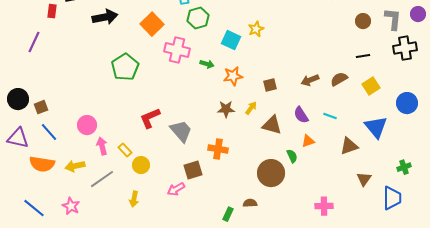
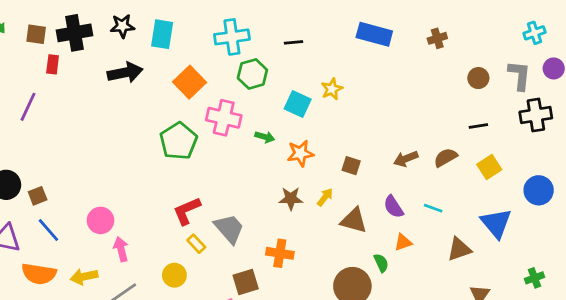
green pentagon: (125, 67) -> (179, 141), moved
brown square: (270, 85) -> (351, 166), turned 32
yellow rectangle: (125, 150) -> (196, 244), moved

